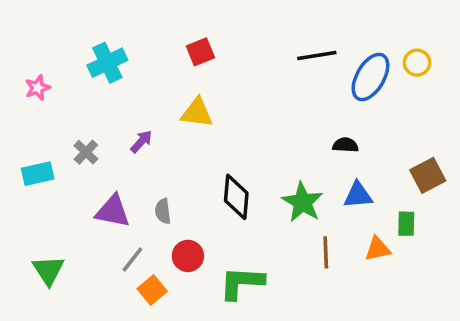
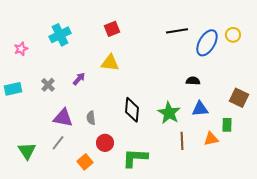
cyan rectangle: (38, 174) -> (13, 89), moved
brown square: (428, 175) -> (239, 98), turned -36
gray line: (132, 260) -> (58, 143), moved

